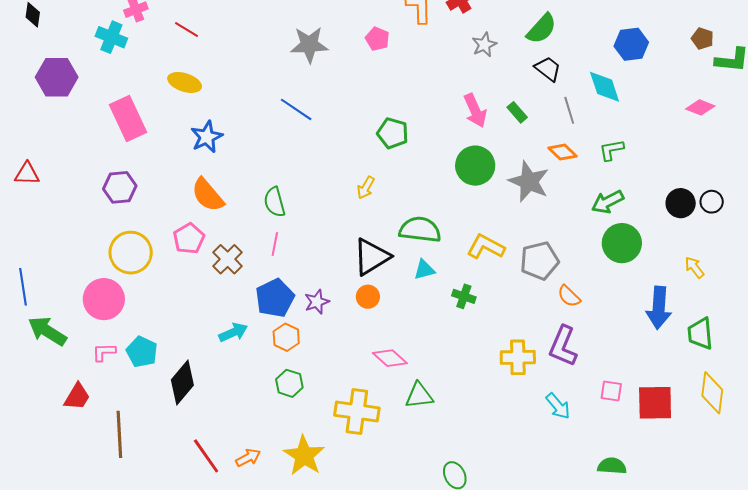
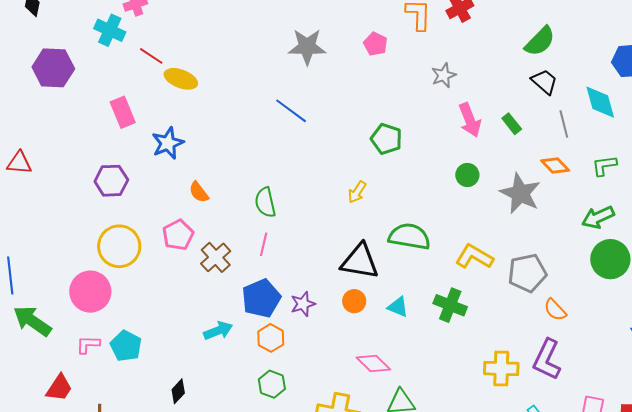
red line: (187, 29) -> (151, 56), moved
gray star: (484, 45) -> (444, 75), moved
pink rectangle: (128, 118) -> (123, 112), size x0.7
blue star: (207, 137) -> (168, 143), moved
green circle: (475, 166) -> (467, 175), size x0.6
orange semicircle: (208, 195) -> (199, 192), size x0.6
black triangle: (372, 257) -> (360, 261), turned 39
cyan triangle: (424, 270) -> (398, 307), moved, turned 35
green cross: (464, 296) -> (450, 305), size x1.4
black diamond: (182, 382) -> (178, 391), moved, size x0.6

